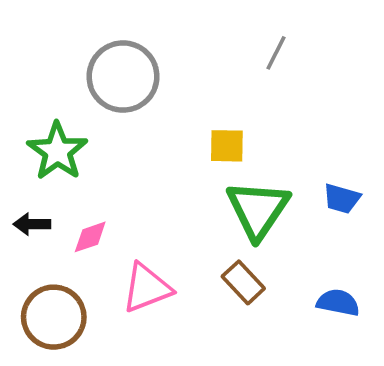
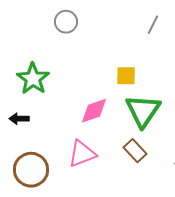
gray circle: (123, 77) -> (66, 22), moved, size x0.6
pink diamond: (90, 237) -> (94, 111), moved, size x1.4

